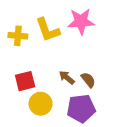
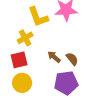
yellow cross: (18, 36) -> (25, 38), moved, turned -35
yellow circle: (41, 104) -> (22, 83), moved

